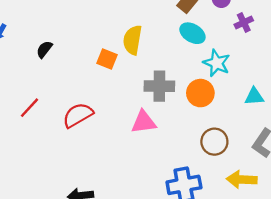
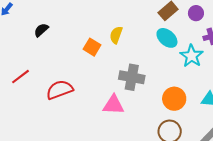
yellow semicircle: (133, 40) -> (116, 35), size x0.7
cyan star: (217, 63) -> (192, 56), moved
orange circle: (200, 93) -> (174, 99), moved

